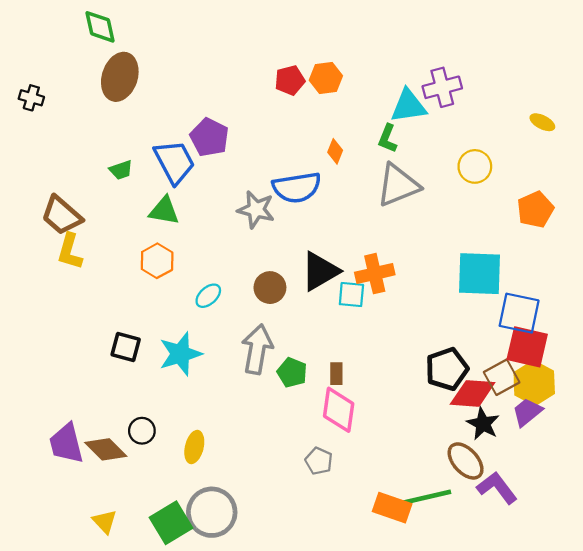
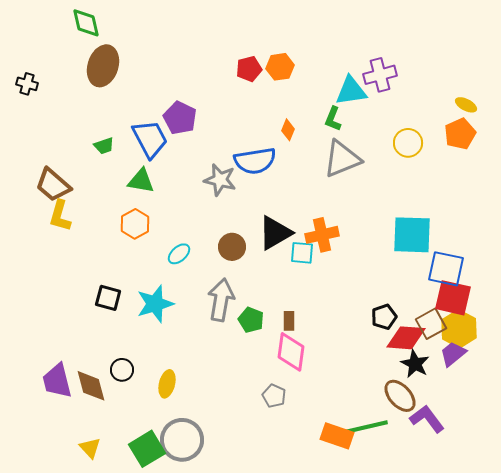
orange pentagon: (535, 210) -> (460, 134), moved
black pentagon: (447, 369) -> (384, 317), size x0.7
brown diamond: (106, 449) -> (91, 386), turned 30

